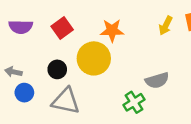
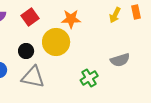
gray semicircle: (157, 80) -> (120, 60), moved

